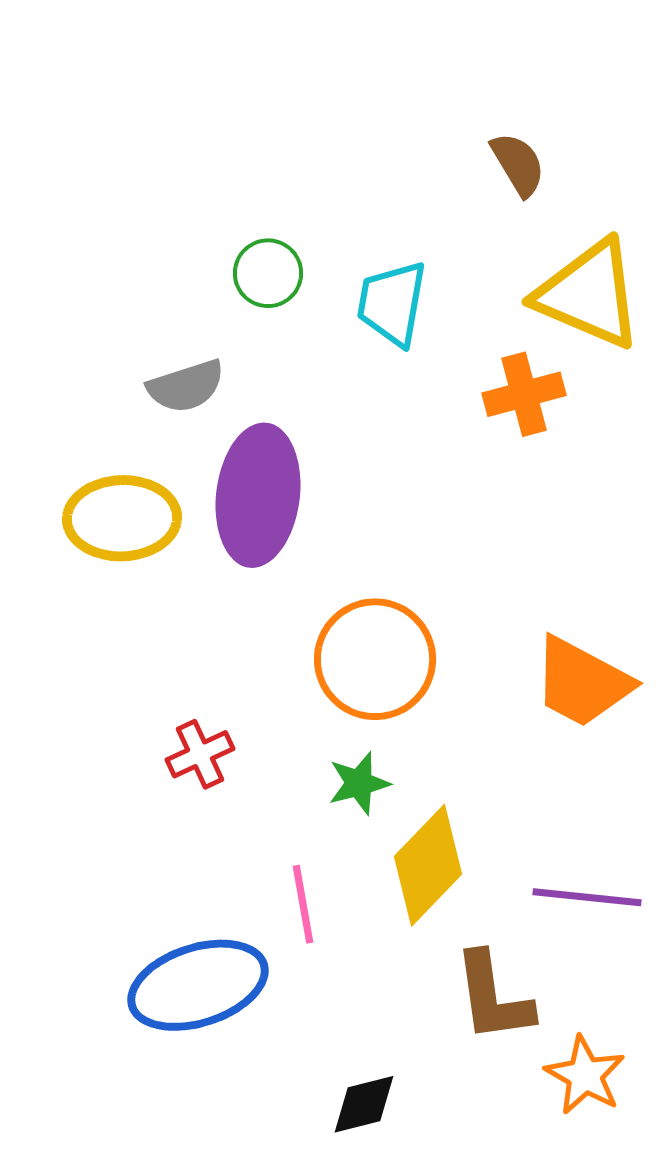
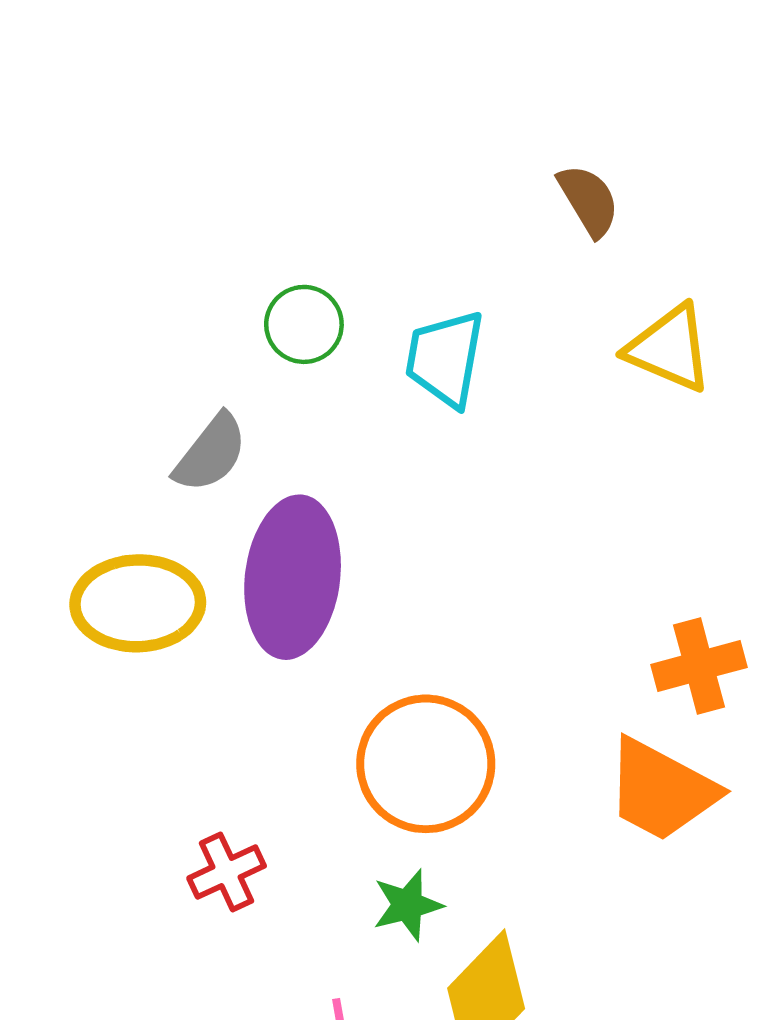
yellow triangle: (589, 294) -> (669, 348), size x0.7
gray semicircle: (186, 386) -> (211, 453), turned -34
orange cross: (524, 394) -> (699, 666), moved

